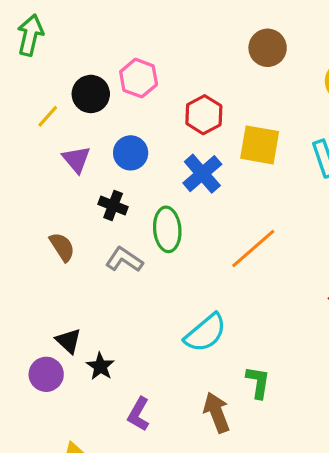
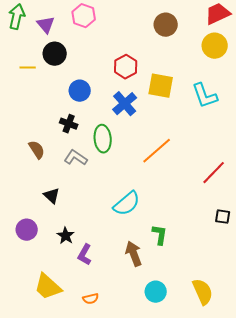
pink hexagon: (139, 78) -> (84, 16), moved
yellow line: (48, 116) -> (28, 68), turned 49
purple triangle: (76, 159) -> (46, 25), moved
black triangle: (68, 341) -> (52, 196), moved
black star: (100, 366) -> (66, 236), moved

